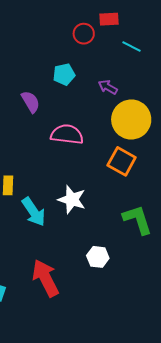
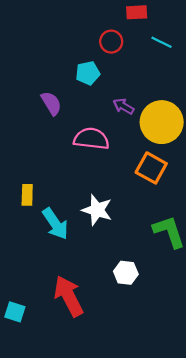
red circle: (84, 34) -> (111, 42), moved
purple arrow: (108, 87) -> (123, 106), moved

